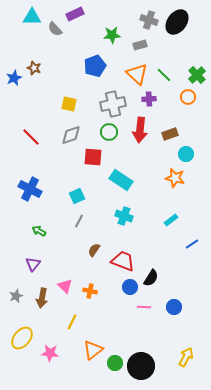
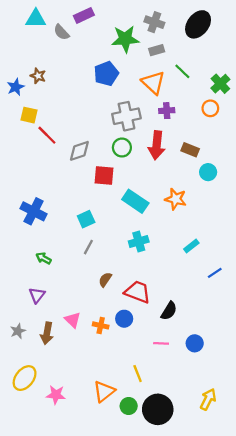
gray cross: (149, 20) -> (154, 22), moved
green star: (112, 35) -> (125, 39), size x1.4
green line: (164, 75) -> (182, 71), moved
yellow square: (69, 104) -> (29, 115), moved
brown rectangle: (170, 134) -> (190, 150), turned 42
red line: (31, 137) -> (47, 135), moved
orange star: (175, 178) -> (176, 199), moved
cyan cross: (124, 216) -> (139, 242), turned -36
blue circle: (130, 287) -> (124, 319), moved
yellow line: (72, 322) -> (138, 374), moved, turned -49

